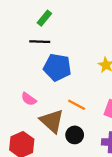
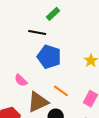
green rectangle: (44, 18) -> (53, 14), moved
brown triangle: (52, 121) -> (38, 102), turned 45

